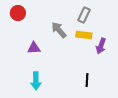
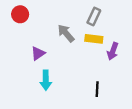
purple triangle: (34, 48) -> (38, 53), turned -32
cyan arrow: (36, 81) -> (46, 80), moved

